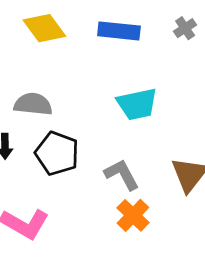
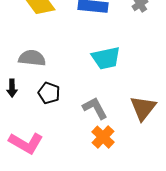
black pentagon: (57, 153) -> (49, 93), size x0.7

